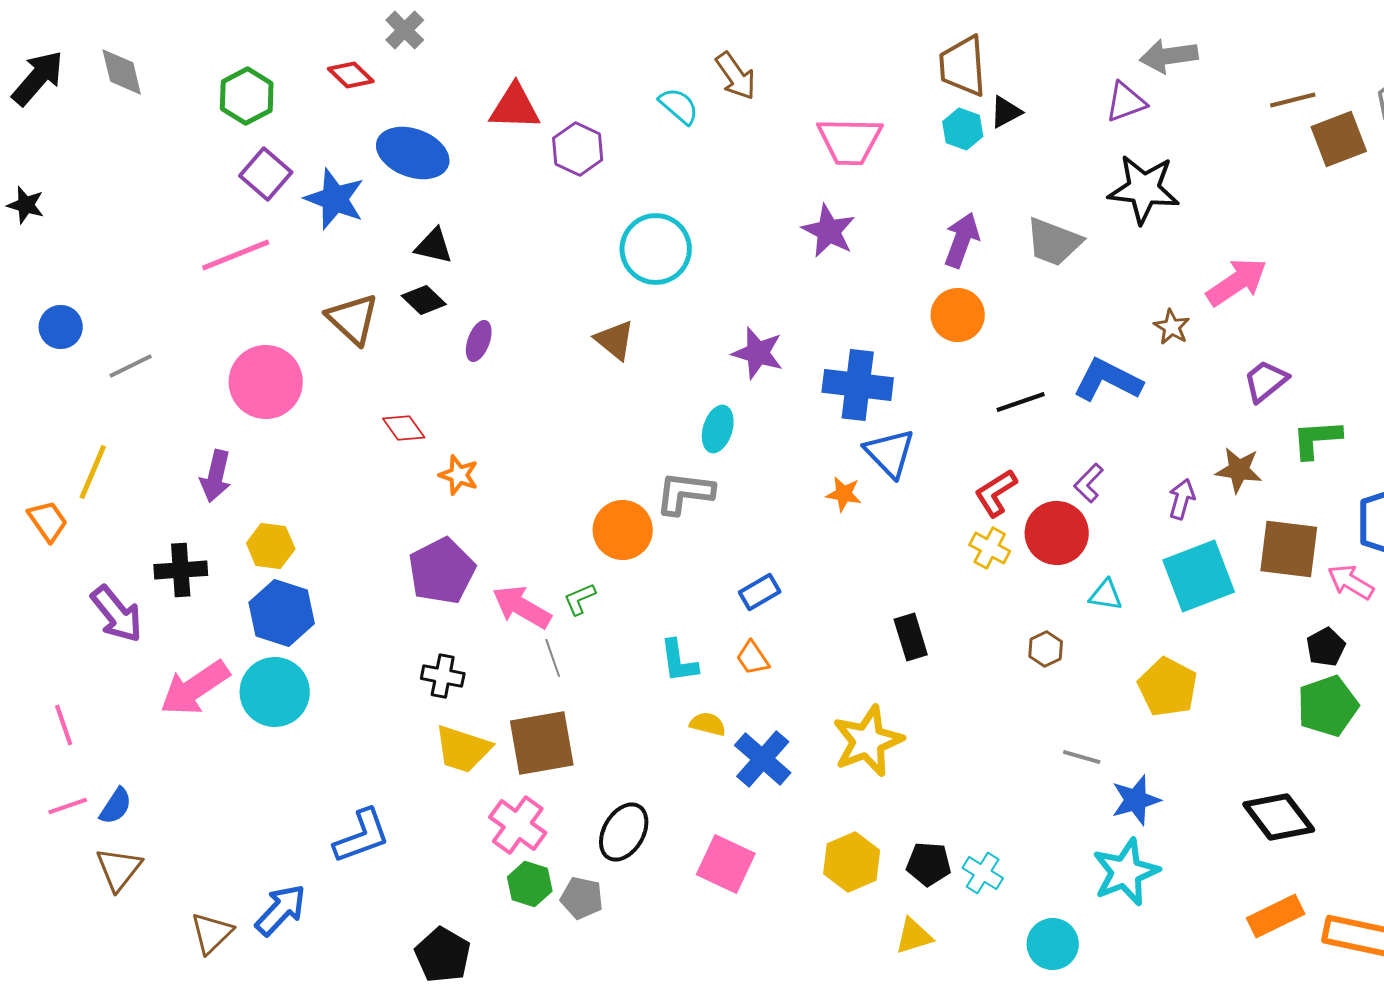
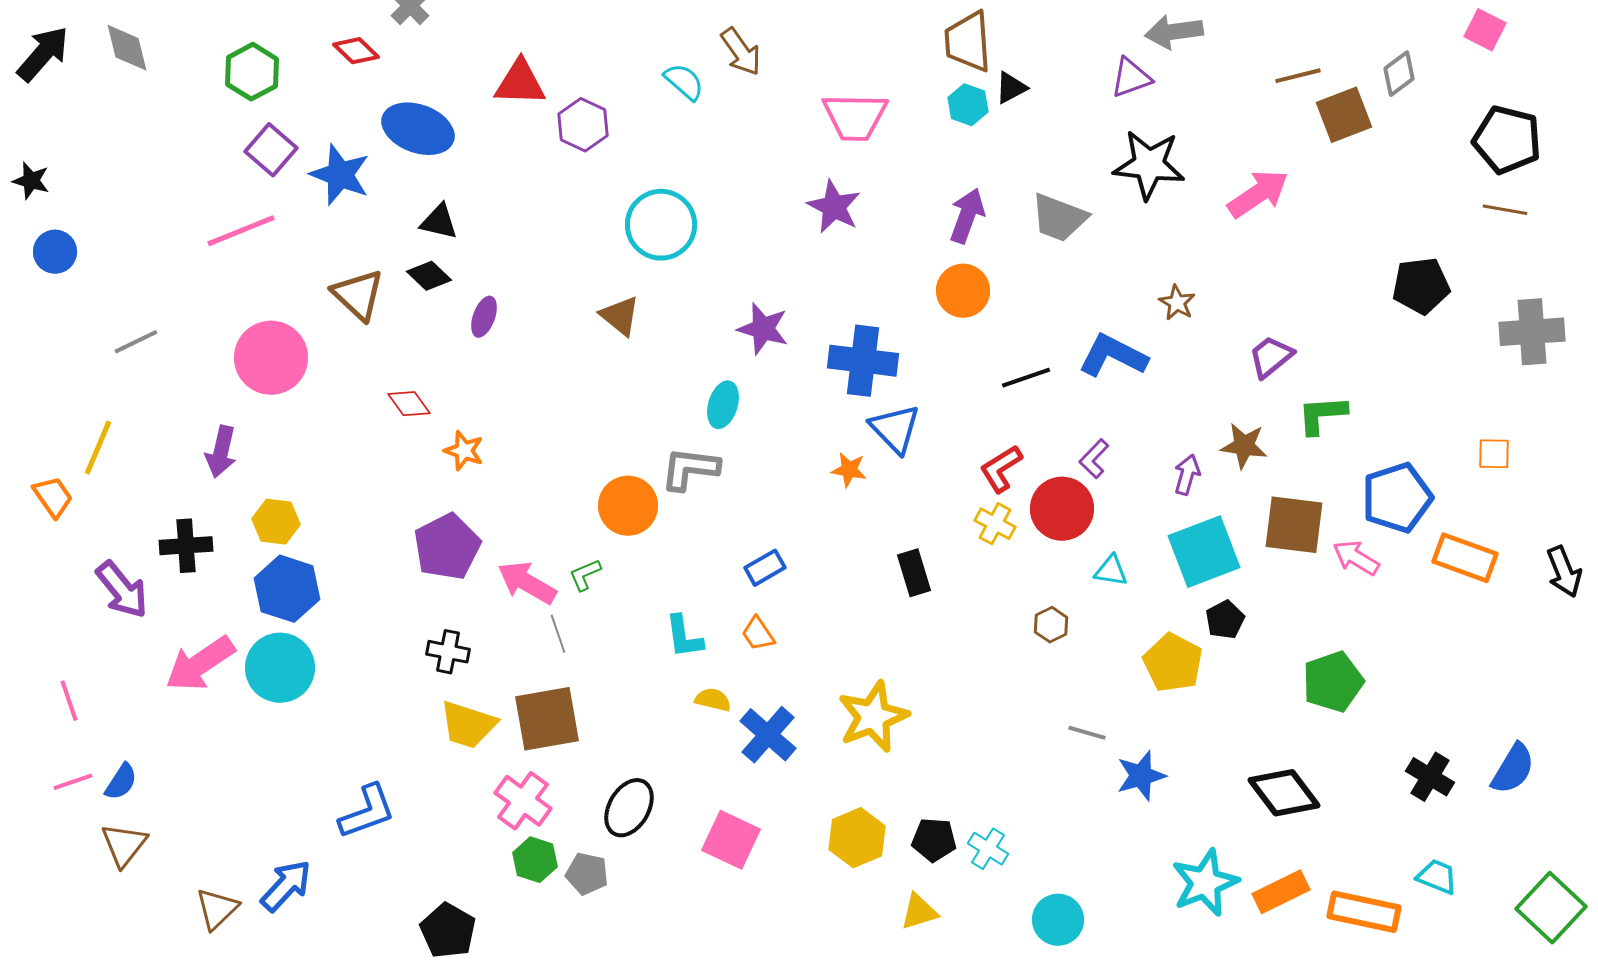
pink arrow: (1237, 282) -> (1258, 194), moved
blue circle: (61, 327) -> (55, 252), moved
black rectangle: (911, 637) -> (914, 573), moved
black pentagon: (1326, 647) -> (1225, 620), moved
cyan star: (1126, 872) -> (1205, 883), moved

